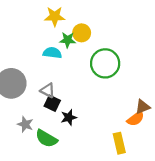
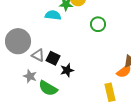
green circle: (105, 63) -> (98, 24), size x0.6
gray triangle: (48, 90) -> (38, 55), moved

